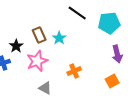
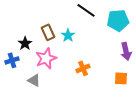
orange square: (112, 81) -> (121, 78), turned 32
gray triangle: (45, 88) -> (34, 80), moved

